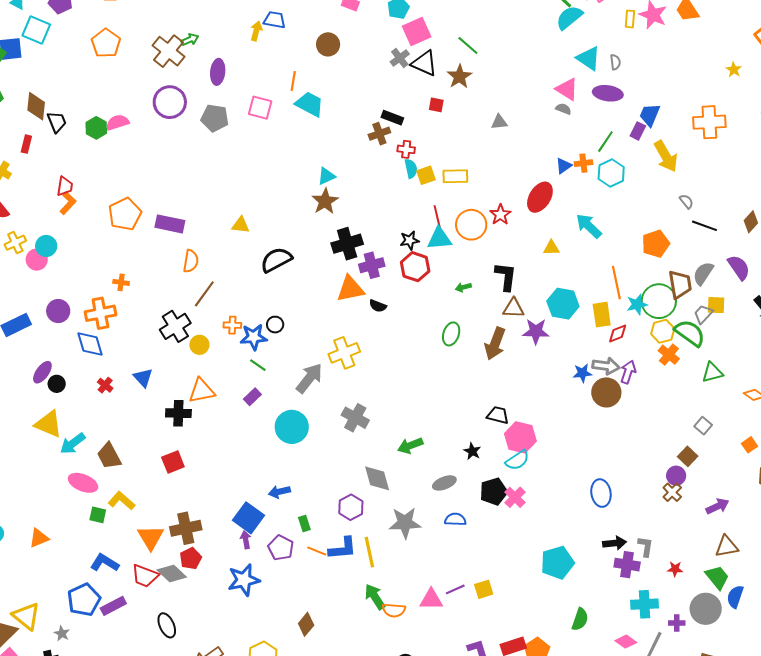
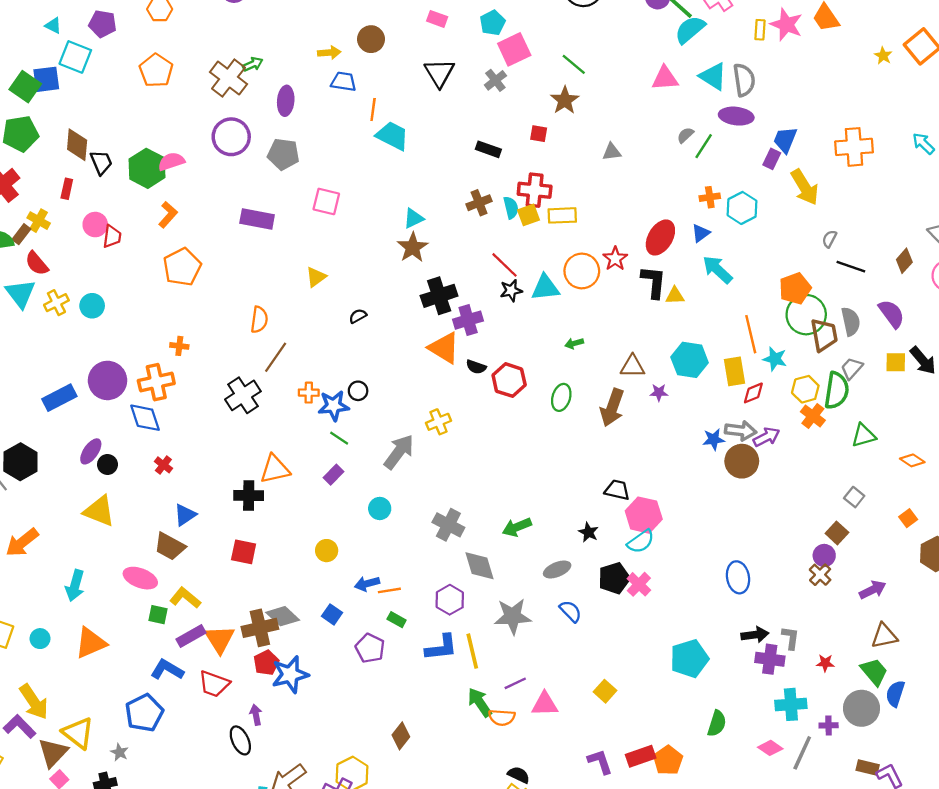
blue trapezoid: (274, 20) -> (343, 82), moved
yellow arrow: (256, 31) -> (329, 53), turned 72
brown circle: (328, 44) -> (371, 39), moved
gray semicircle: (615, 62) -> (744, 80), size x1.8
black triangle: (424, 63) -> (439, 73), moved, turned 36
yellow star: (734, 70) -> (883, 56), moved
pink triangle: (567, 89) -> (665, 78), moved, turned -35
pink square: (260, 108) -> (326, 202), moved
gray semicircle: (563, 109) -> (685, 135), turned -63
green hexagon: (96, 128) -> (147, 168), size x1.5
brown cross: (379, 134) -> (479, 203), moved
green line: (605, 142) -> (704, 146), moved
red cross: (406, 149) -> (535, 190), moved, size x1.6
blue triangle: (564, 166) -> (701, 233), moved
gray semicircle: (686, 201) -> (829, 239), turned -112
orange L-shape: (68, 203) -> (168, 215), moved
red line: (438, 219) -> (505, 265), moved, turned -32
purple rectangle: (170, 224) -> (257, 219), moved
yellow triangle: (241, 225) -> (316, 277), turned -42
pink circle: (37, 260) -> (95, 225), moved
black semicircle: (276, 260) -> (358, 316), size x0.5
red hexagon: (415, 267) -> (509, 380), moved
gray semicircle: (703, 273) -> (851, 321), turned 135
black L-shape: (506, 276) -> (654, 282), moved
orange triangle: (350, 289) -> (444, 348), turned 44
green circle: (659, 301) -> (806, 315), moved
cyan star: (637, 304) -> (775, 359), turned 30
yellow square: (716, 305) -> (896, 362), moved
purple circle: (58, 311) -> (108, 380), size x1.4
purple star: (536, 331) -> (659, 392), size x0.6
green semicircle: (690, 333) -> (837, 390), turned 64
yellow circle: (199, 345) -> (327, 551), moved
yellow cross: (344, 353) -> (438, 422), size x0.7
purple arrow: (628, 372) -> (766, 437), turned 45
blue triangle: (143, 378) -> (185, 515), moved, turned 40
gray cross: (355, 418) -> (448, 525), moved
cyan circle: (292, 427) -> (380, 508), size x0.6
cyan arrow: (73, 443) -> (75, 586), moved, turned -36
brown trapezoid: (109, 456) -> (170, 546), turned -32
red square: (173, 462) -> (244, 552), turned 35
blue square: (248, 518) -> (332, 614), size x0.6
blue semicircle: (455, 519) -> (571, 611), turned 45
green rectangle: (304, 523) -> (397, 620), turned -42
orange triangle: (39, 538) -> (91, 643), size x1.4
purple arrow: (246, 540) -> (256, 715), moved
orange line: (317, 551) -> (389, 590), moved, turned -30
gray diamond: (172, 573) -> (283, 616), moved
blue star: (244, 580) -> (290, 675), moved
purple line: (455, 589) -> (515, 683), moved
yellow square: (484, 589) -> (605, 691), turned -30
purple rectangle: (113, 606) -> (191, 636), moved

